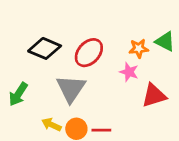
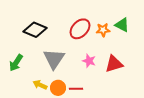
red ellipse: (89, 53) -> (80, 29), moved
pink star: (129, 72) -> (89, 61), moved

